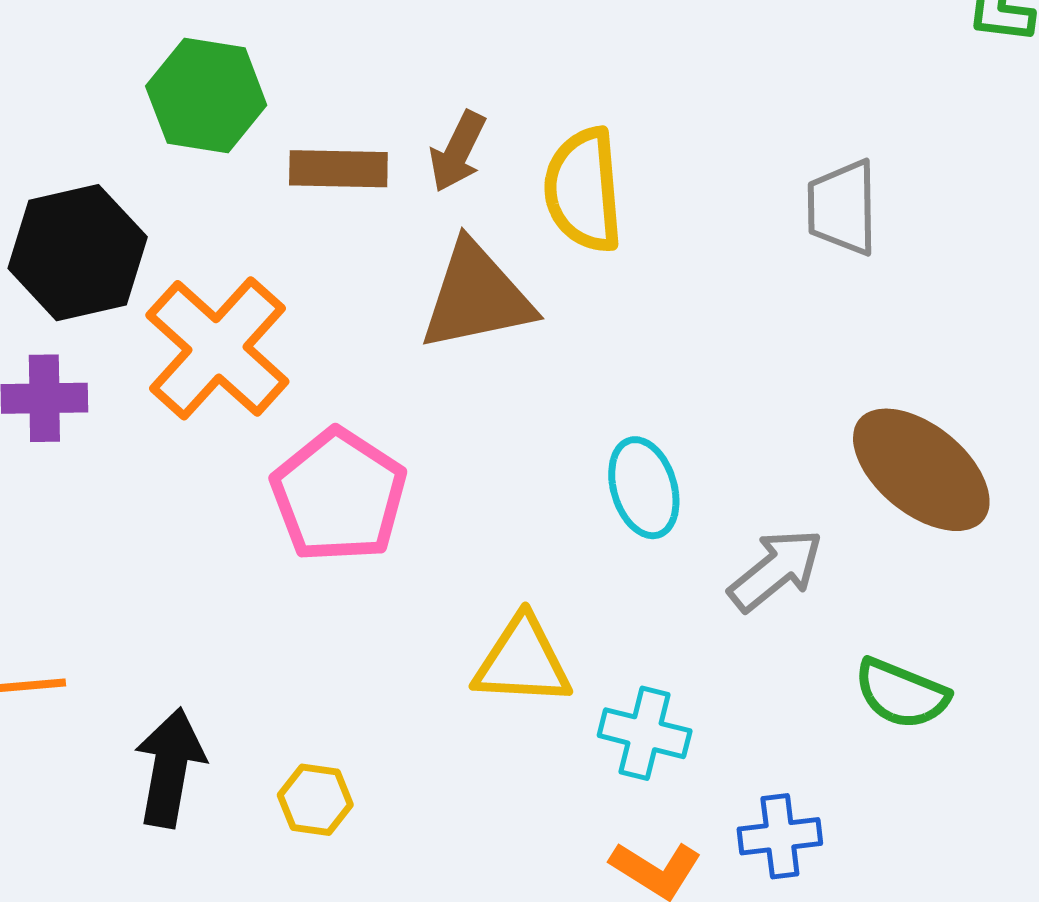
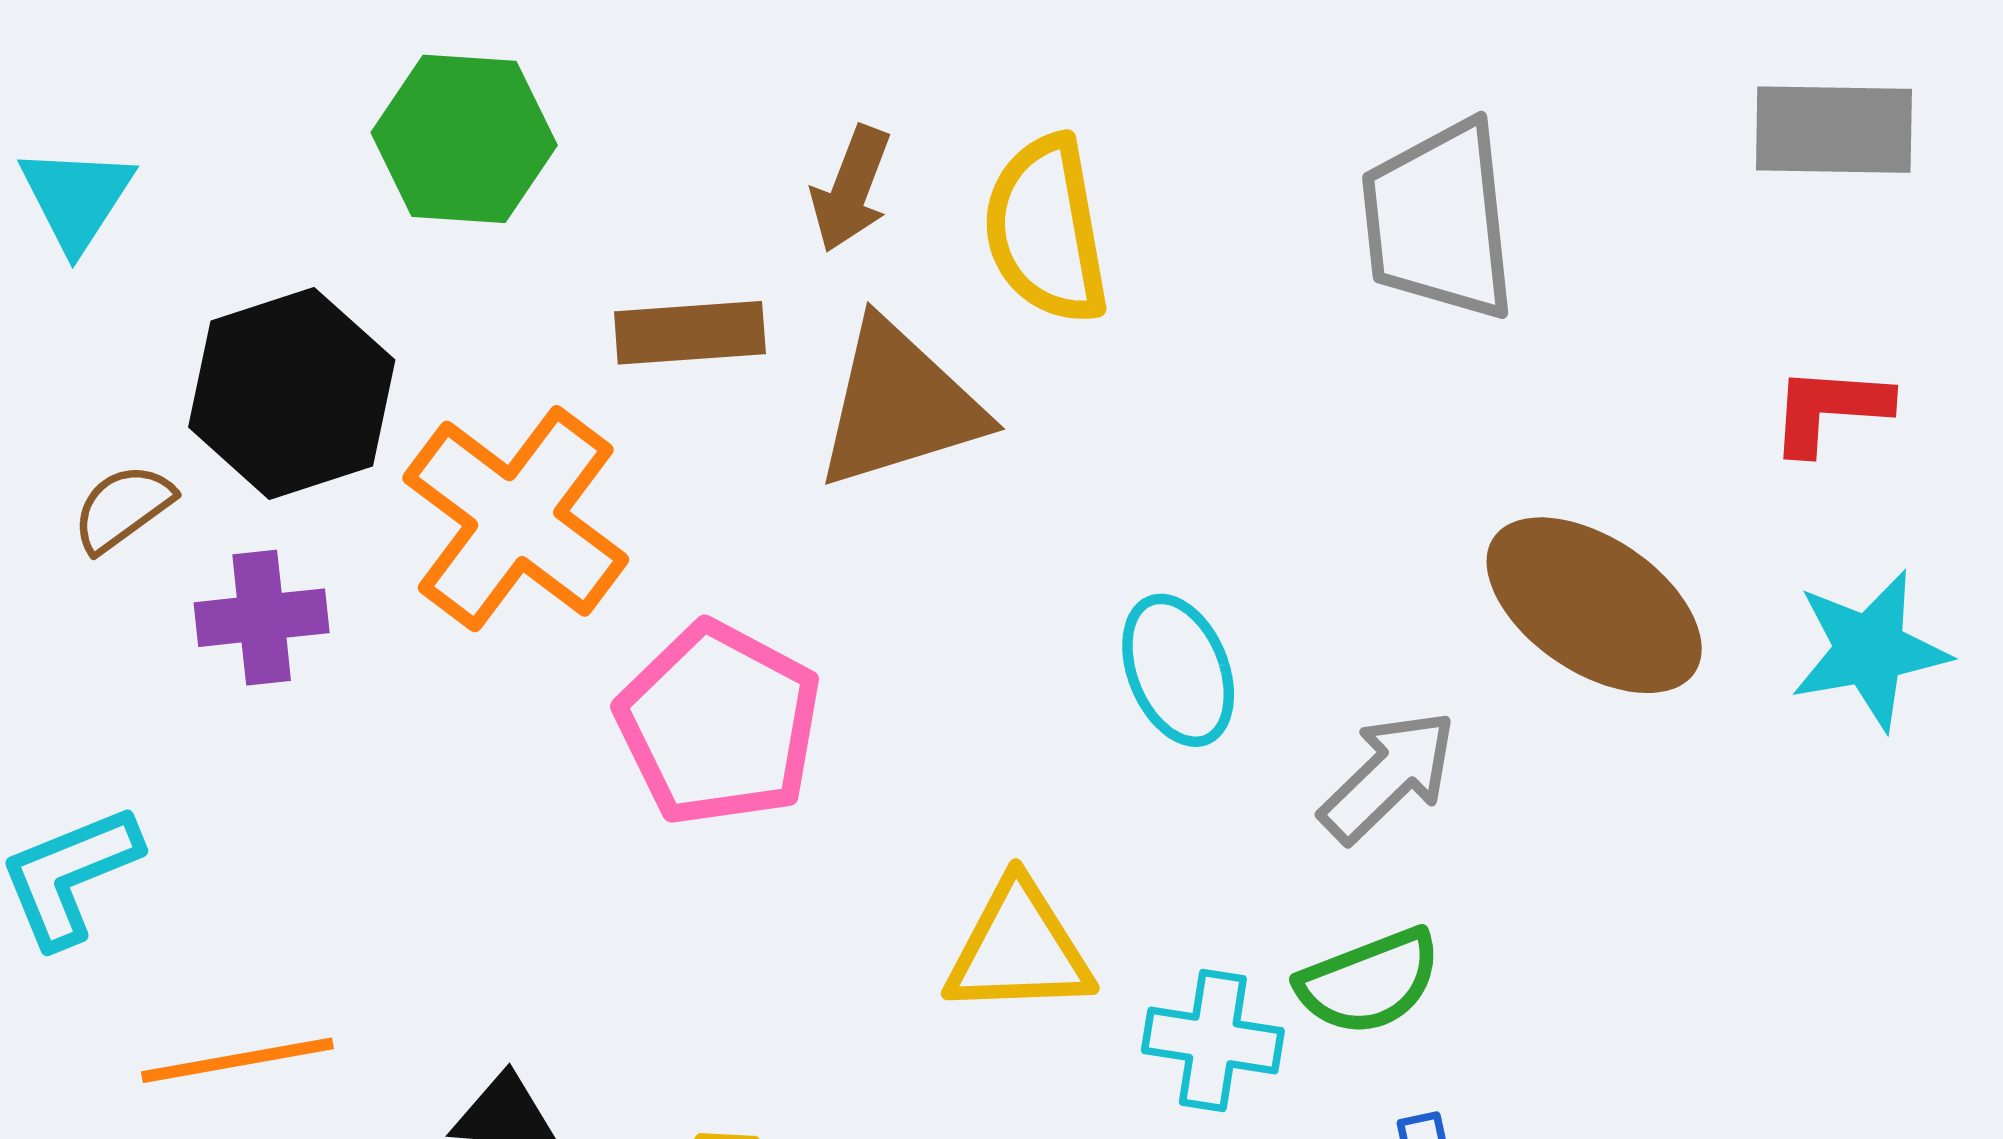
brown rectangle: (338, 169) -> (690, 333), moved
gray trapezoid: (842, 208) -> (1439, 220), size x1.4
green semicircle: (901, 694) -> (1369, 982), moved, turned -38

